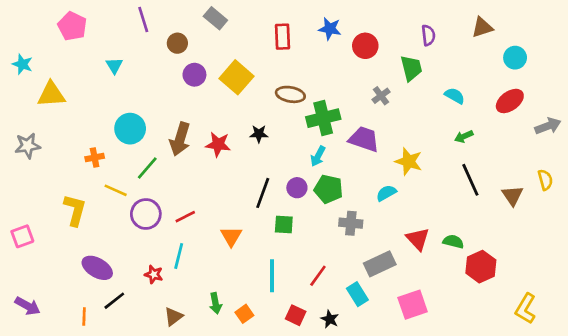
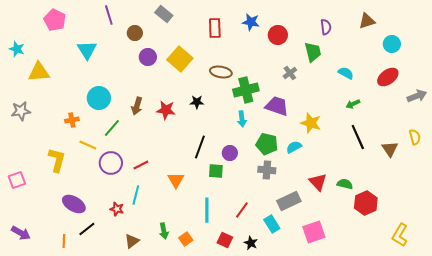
cyan triangle: (114, 66) -> (87, 50), size x1.5
brown arrow: (180, 139) -> (137, 106), size x0.7
cyan arrow: (318, 156) -> (242, 119), turned -35
purple circle: (297, 188) -> (230, 153), moved
green pentagon: (328, 189) -> (267, 144), moved

